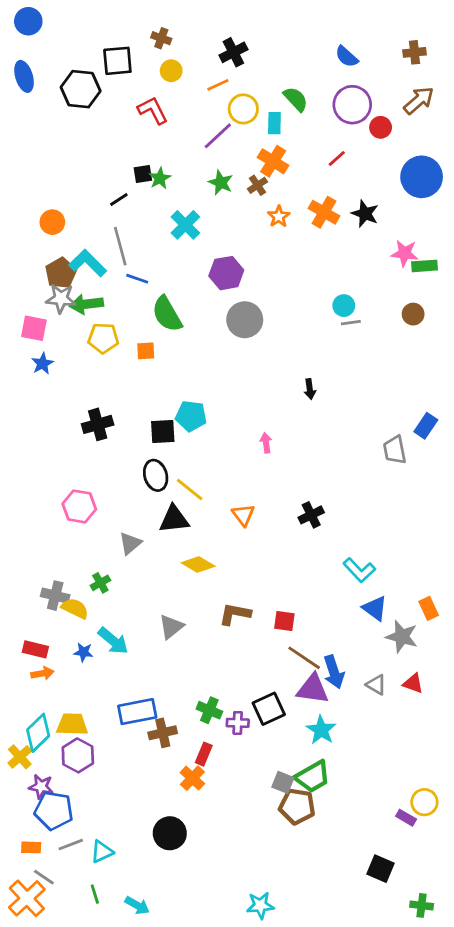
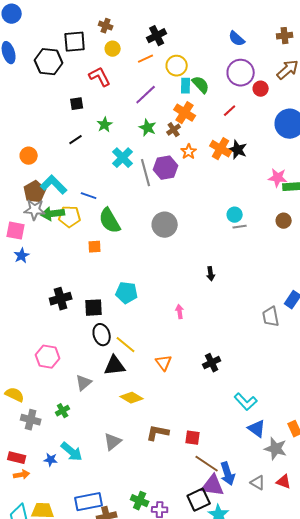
green semicircle: (296, 99) -> (201, 85), moved
yellow circle: (243, 109) -> (177, 66), moved
black square: (143, 174) -> (77, 104), moved
black star: (365, 214) -> (238, 150), moved
gray line: (120, 246) -> (146, 173), moved
purple hexagon: (226, 273) -> (166, 168), moved
yellow pentagon: (103, 338) -> (70, 217), moved
black square: (163, 431) -> (94, 308), moved
yellow semicircle: (75, 608) -> (15, 395), moved
black square: (269, 709) -> (199, 500), moved

